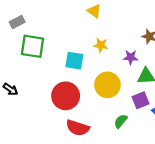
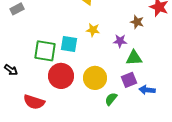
green square: (33, 46) -> (45, 51), moved
yellow circle: (107, 85) -> (95, 78), moved
red semicircle: (78, 128) -> (34, 102), moved

